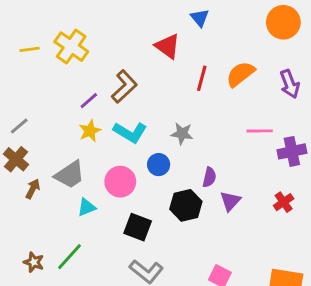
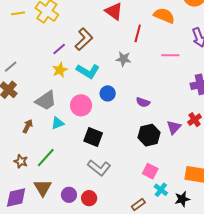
orange semicircle: (240, 74) -> (164, 16), moved, turned 60
pink line: (260, 131) -> (170, 55), moved
gray star: (182, 134) -> (123, 59), moved
purple semicircle: (209, 177) -> (143, 102), turned 96
brown arrow: (33, 189) -> (28, 126), moved
purple triangle: (230, 201) -> (174, 127), moved
black hexagon: (186, 205) -> (149, 135), moved

